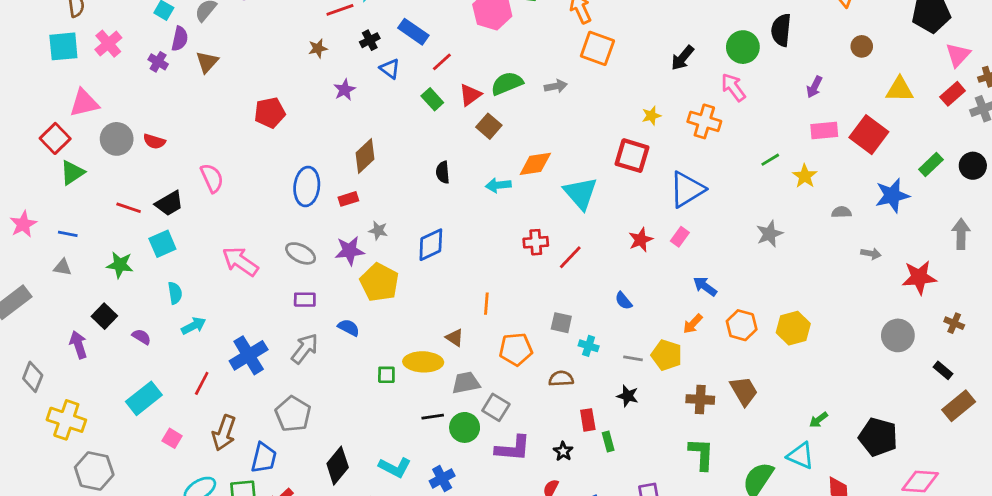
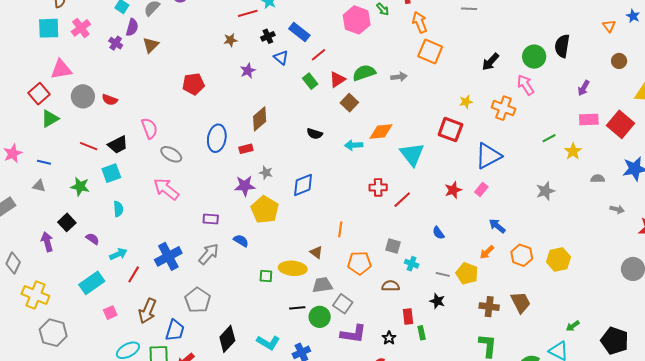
black semicircle: (443, 172) -> (315, 134), turned -70
gray ellipse: (301, 253) -> (171, 154), moved
cyan arrow: (194, 326) -> (118, 254), moved
pink square: (172, 438) -> (110, 313), turned 32

